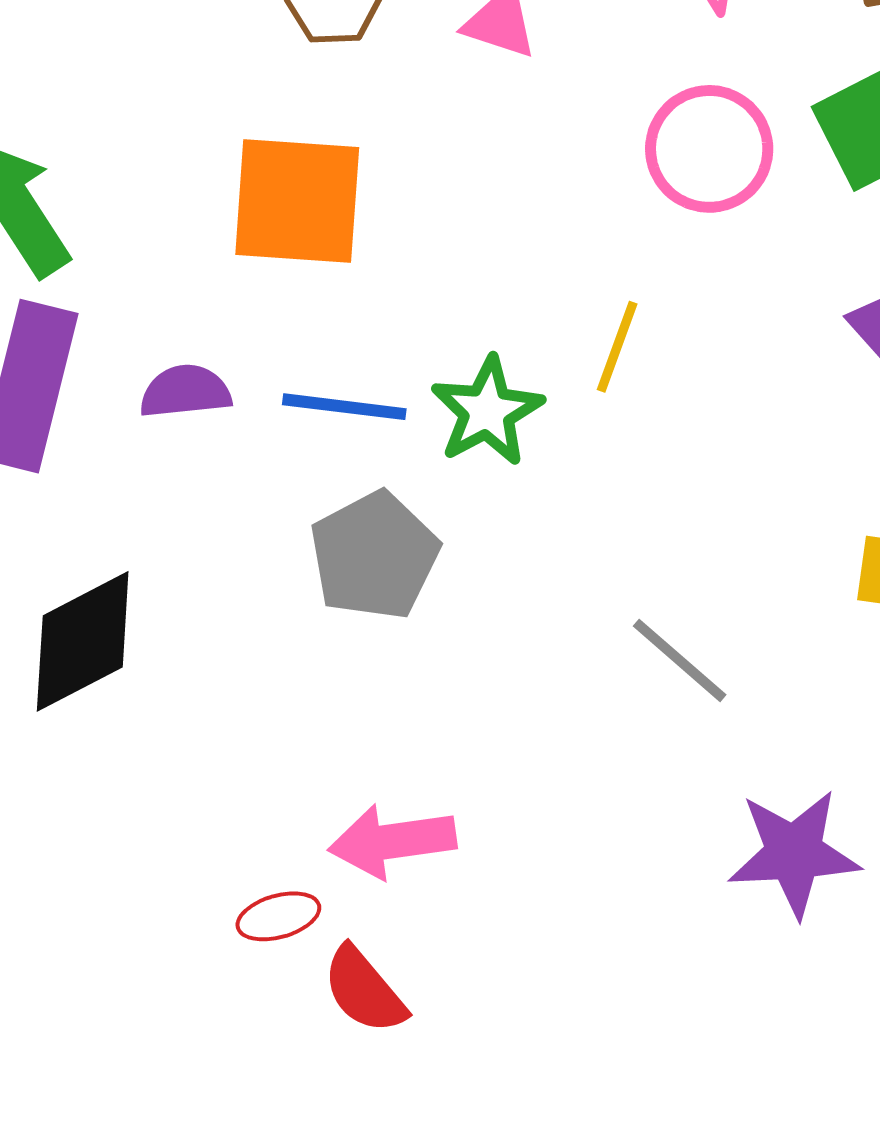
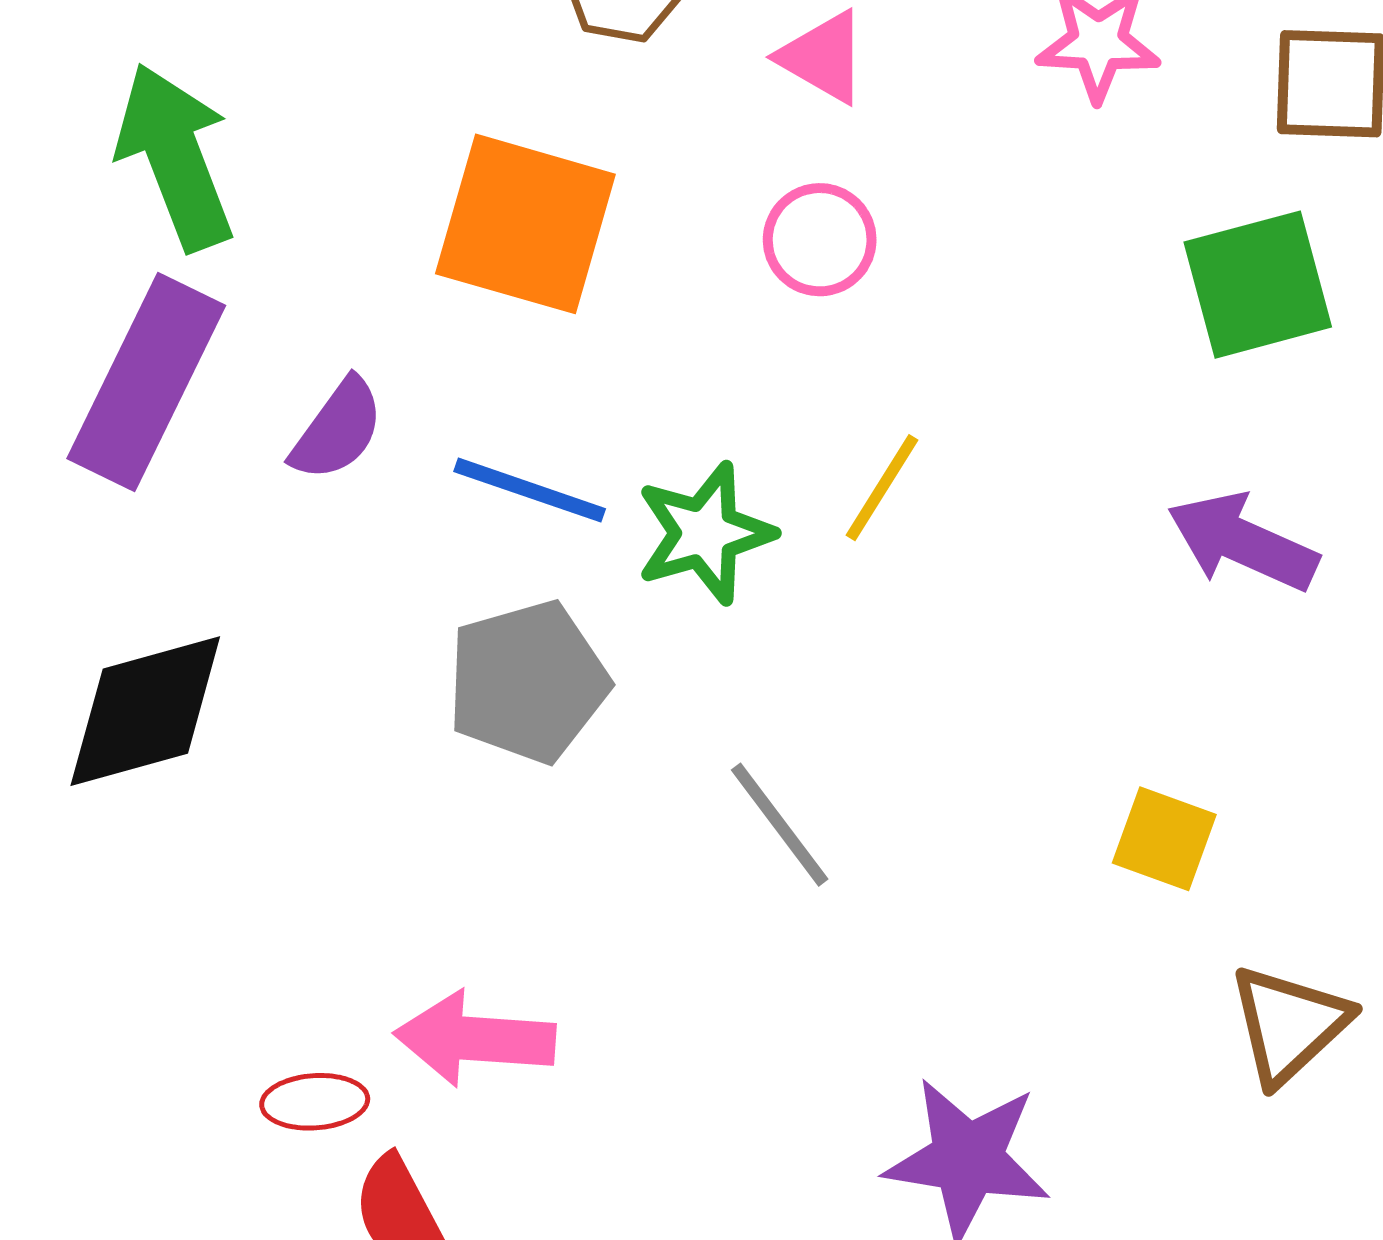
pink circle: (709, 149) -> (820, 240), moved, size x0.7
purple semicircle: (185, 392) -> (337, 430), turned 120
gray line: (680, 660) -> (780, 825), moved

